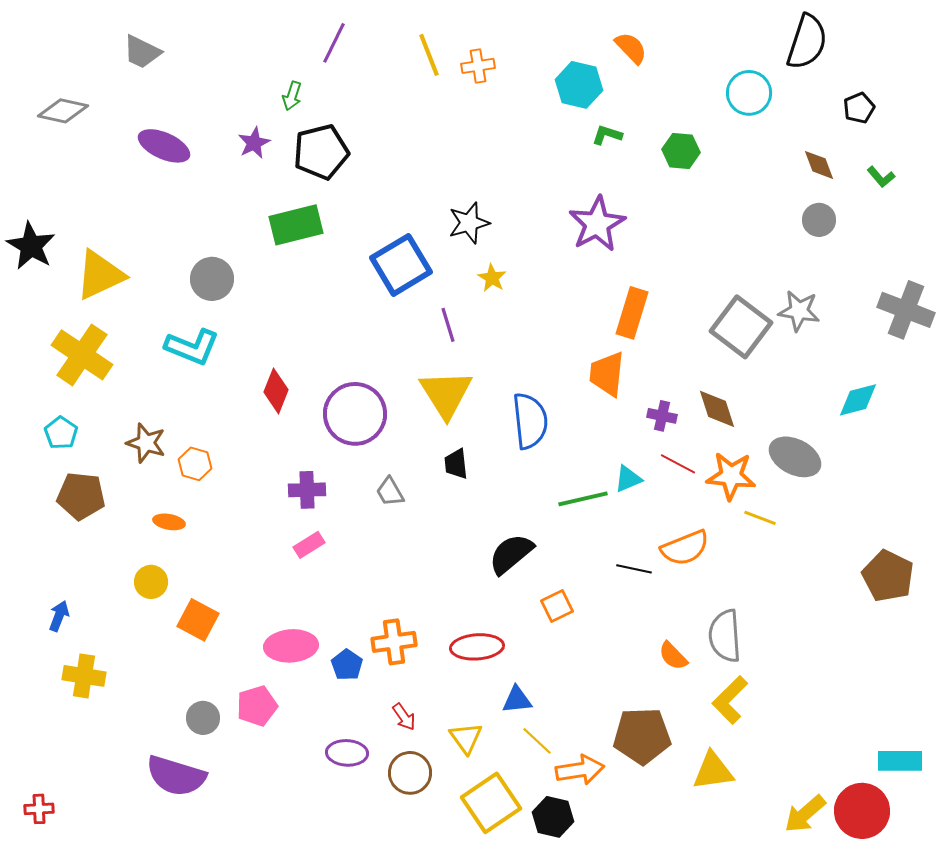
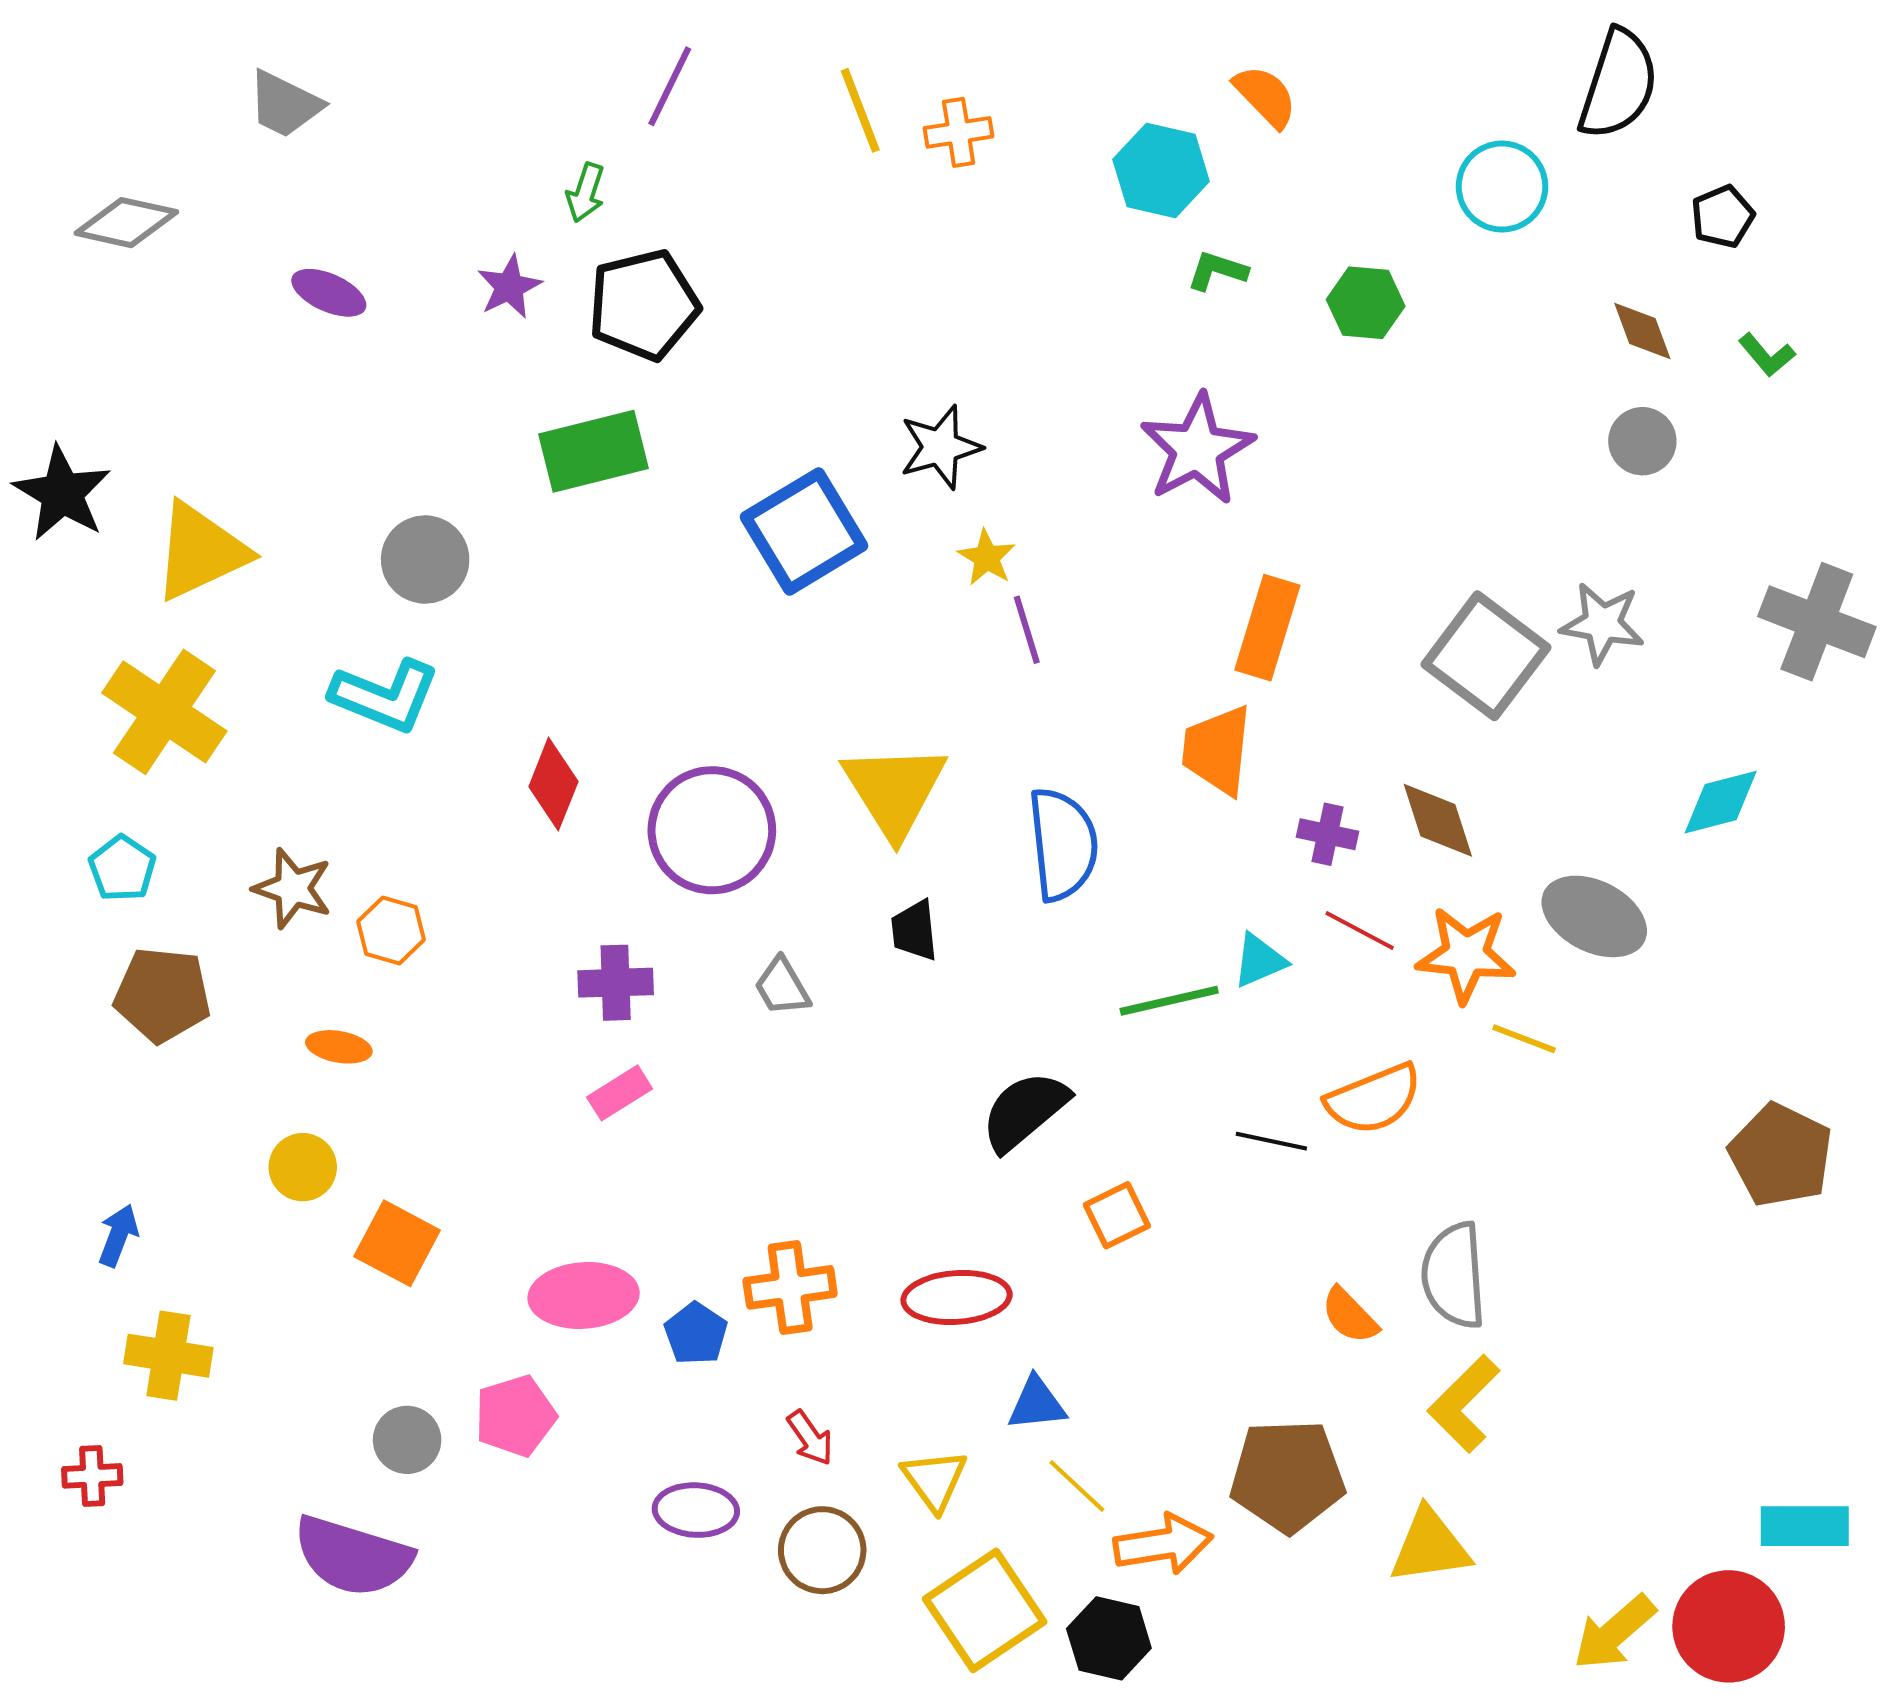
purple ellipse: (164, 146) -> (329, 293), size x0.7
purple line: (448, 325) -> (1027, 630), moved
red cross: (39, 809) -> (92, 1476), moved

